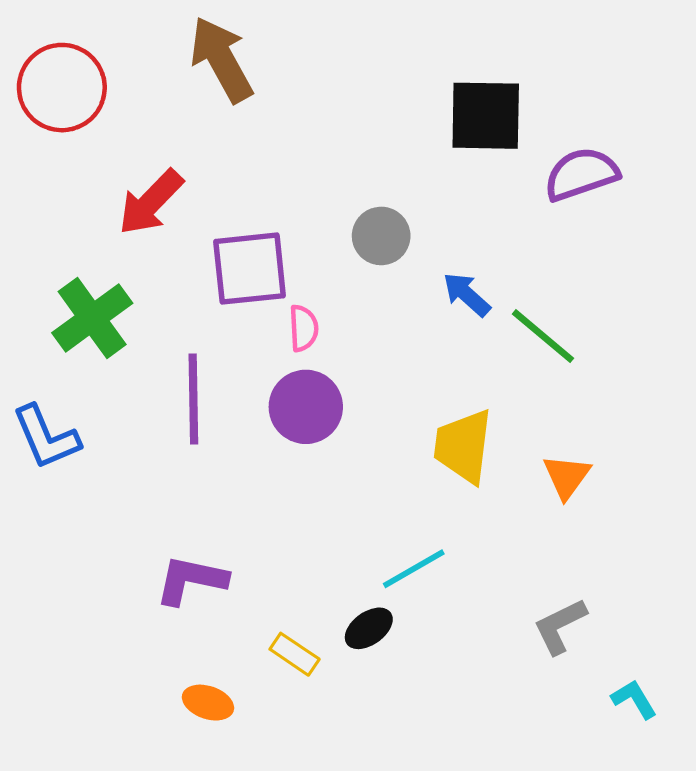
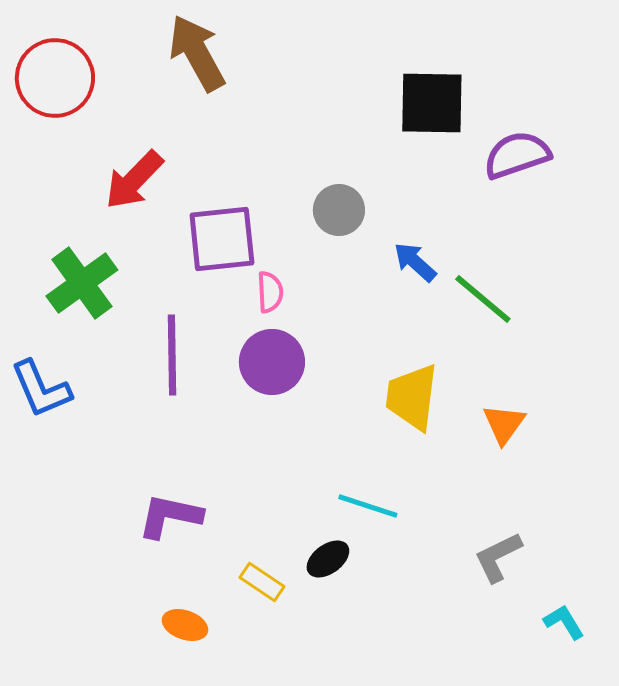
cyan line: (414, 569) -> (368, 506), turned 48

